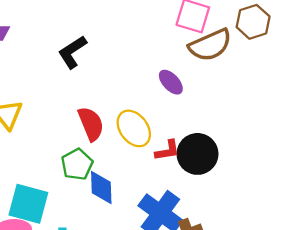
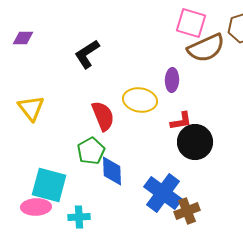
purple ellipse: (171, 82) -> (172, 80), turned 45
yellow ellipse: (134, 128) -> (140, 100), moved, turned -44
red L-shape: (167, 150) -> (181, 121), moved

